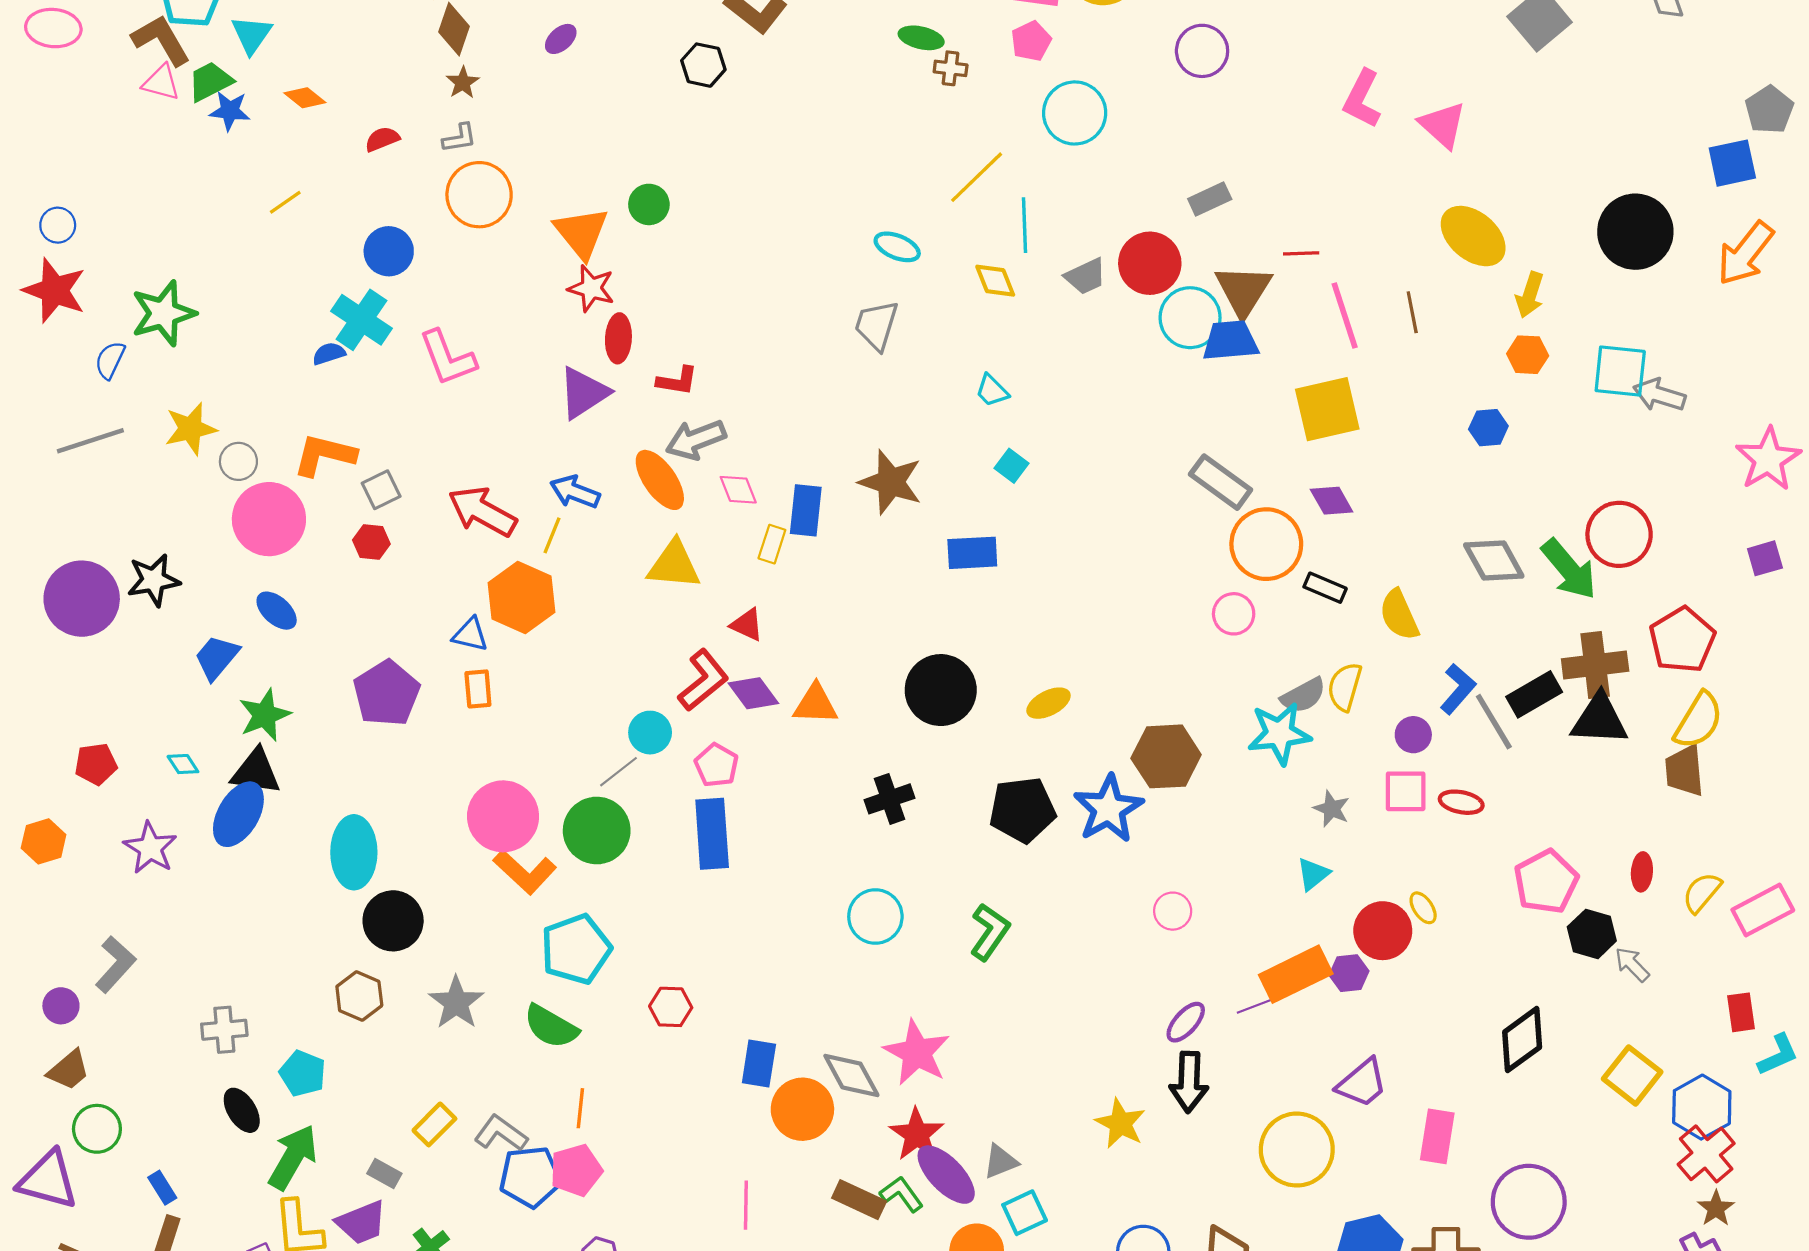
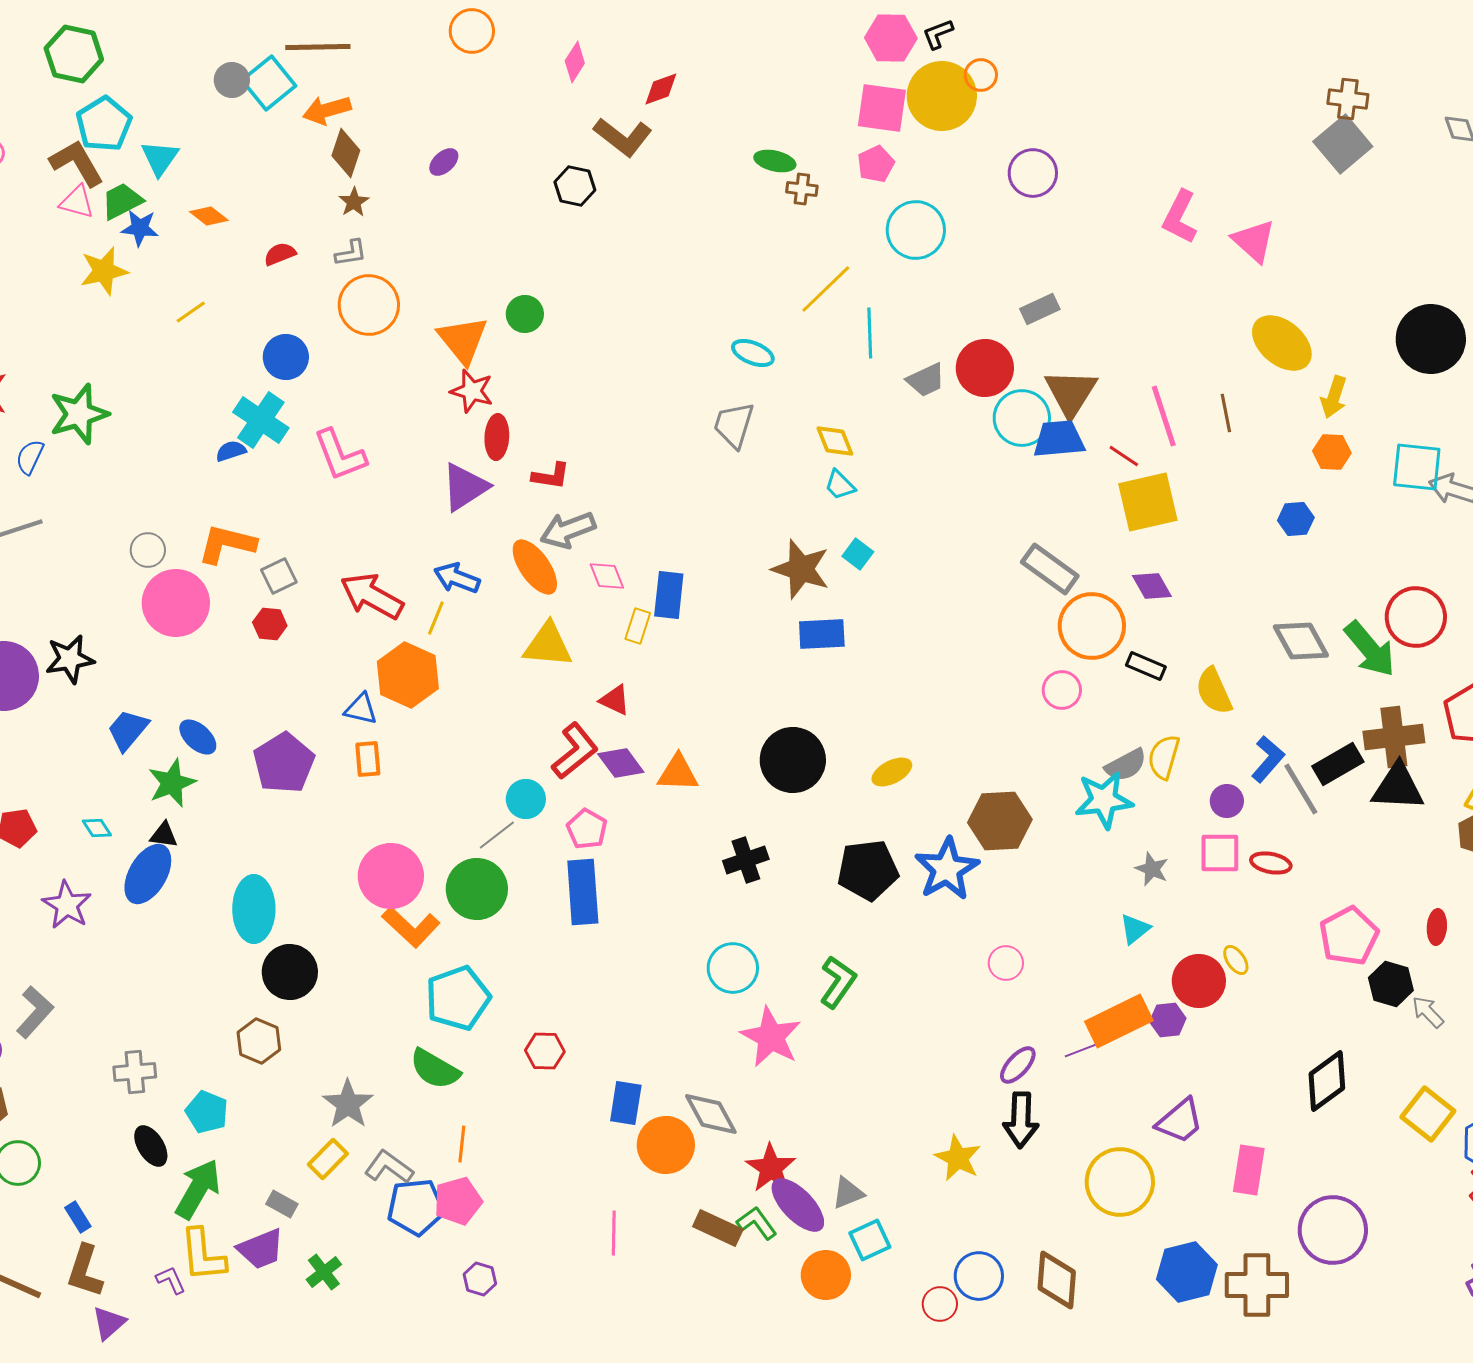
red line: (1301, 253) -> (1124, 456), moved, turned 36
yellow diamond: (995, 281) -> (835, 441), moved
yellow star: (191, 429) -> (104, 271), moved
brown star: (891, 482) -> (801, 569), moved
blue ellipse: (277, 611) -> (198, 737), moved
black triangle: (256, 772) -> (164, 835), size x0.6
gray star: (456, 1003) -> (348, 1104), moved
pink star: (917, 1053) -> (771, 1037), moved

